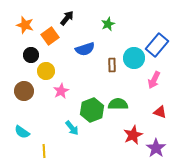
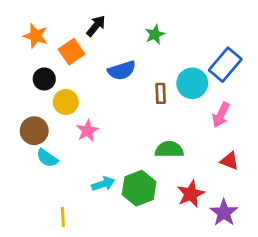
green hexagon: (92, 110) -> (139, 188), moved
cyan arrow: (72, 128) -> (103, 184), turned -70
cyan semicircle: (22, 132) -> (47, 158), moved

